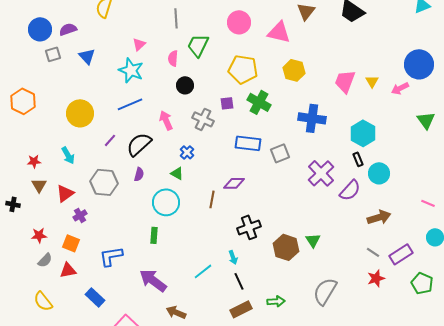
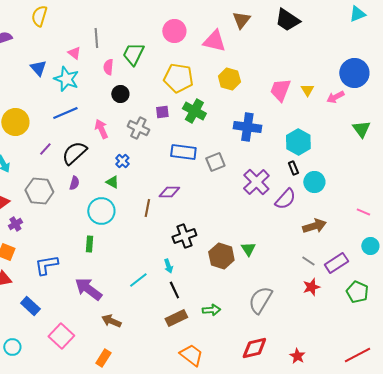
gray line: (176, 18) -> (96, 38), moved
pink triangle: (139, 44) -> (74, 53), turned -40
blue triangle: (87, 56) -> (38, 68), moved

